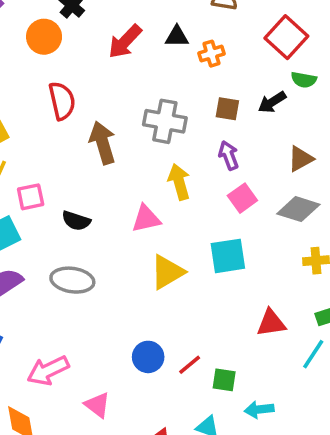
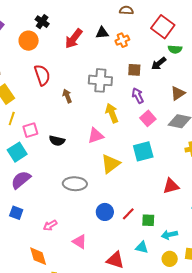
brown arrow: (103, 143) -> (67, 96), size x0.6
gray ellipse: (72, 280) -> (75, 184), moved
pink arrow: (48, 370) -> (50, 225), size x0.6

